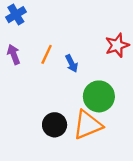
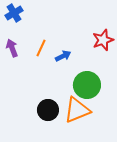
blue arrow: (72, 63) -> (63, 56), turned -91

